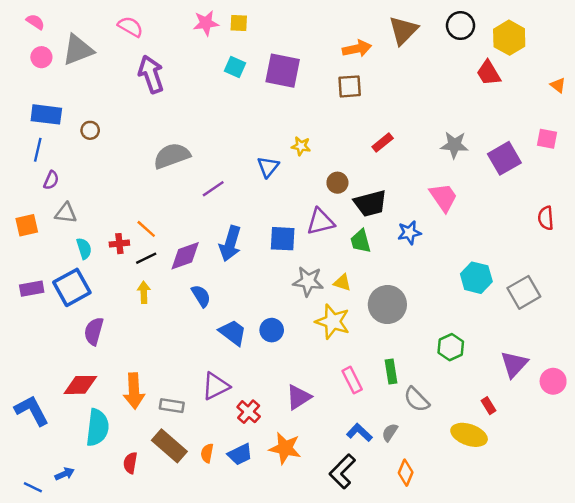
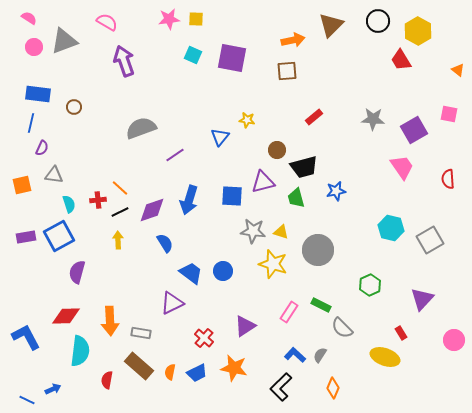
pink trapezoid: (443, 197) -> (402, 167), moved
green rectangle: (391, 372) -> (321, 305), turned -54
pink rectangle: (352, 380) -> (289, 312), turned 60
pink circle: (553, 381) -> (454, 340), moved
purple triangle: (216, 386) -> (172, 303), moved

